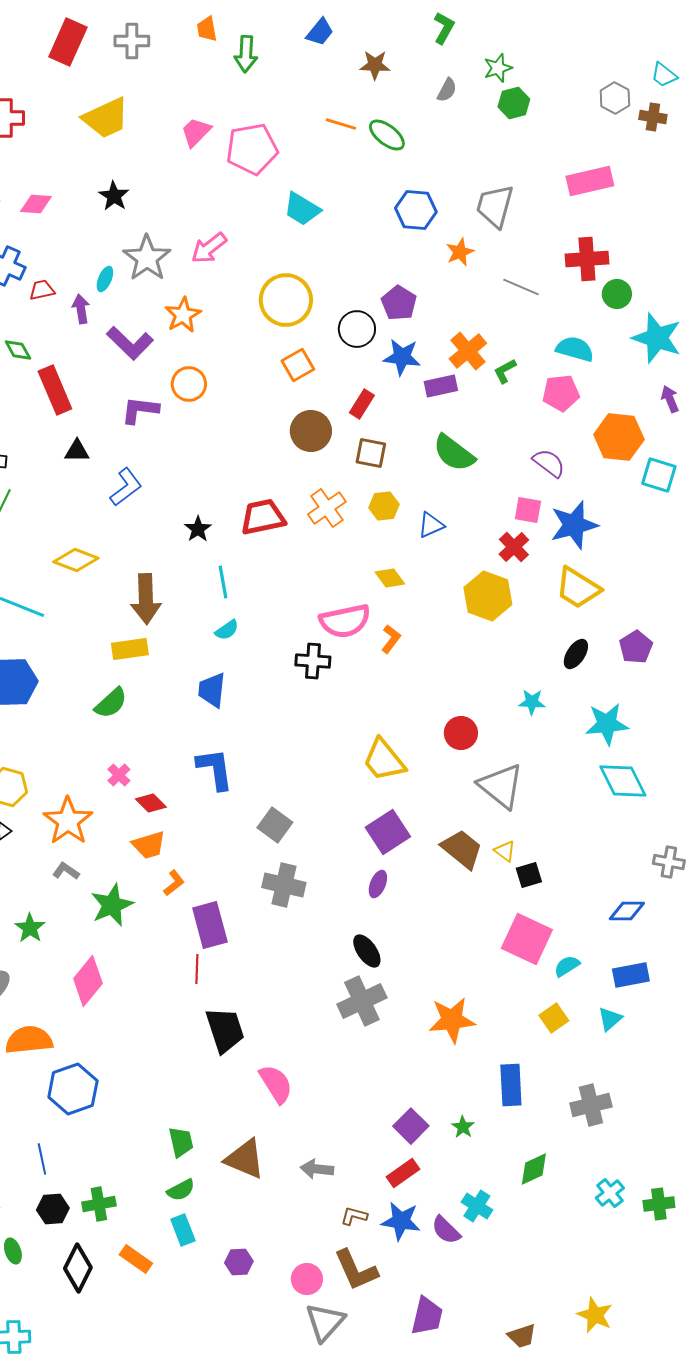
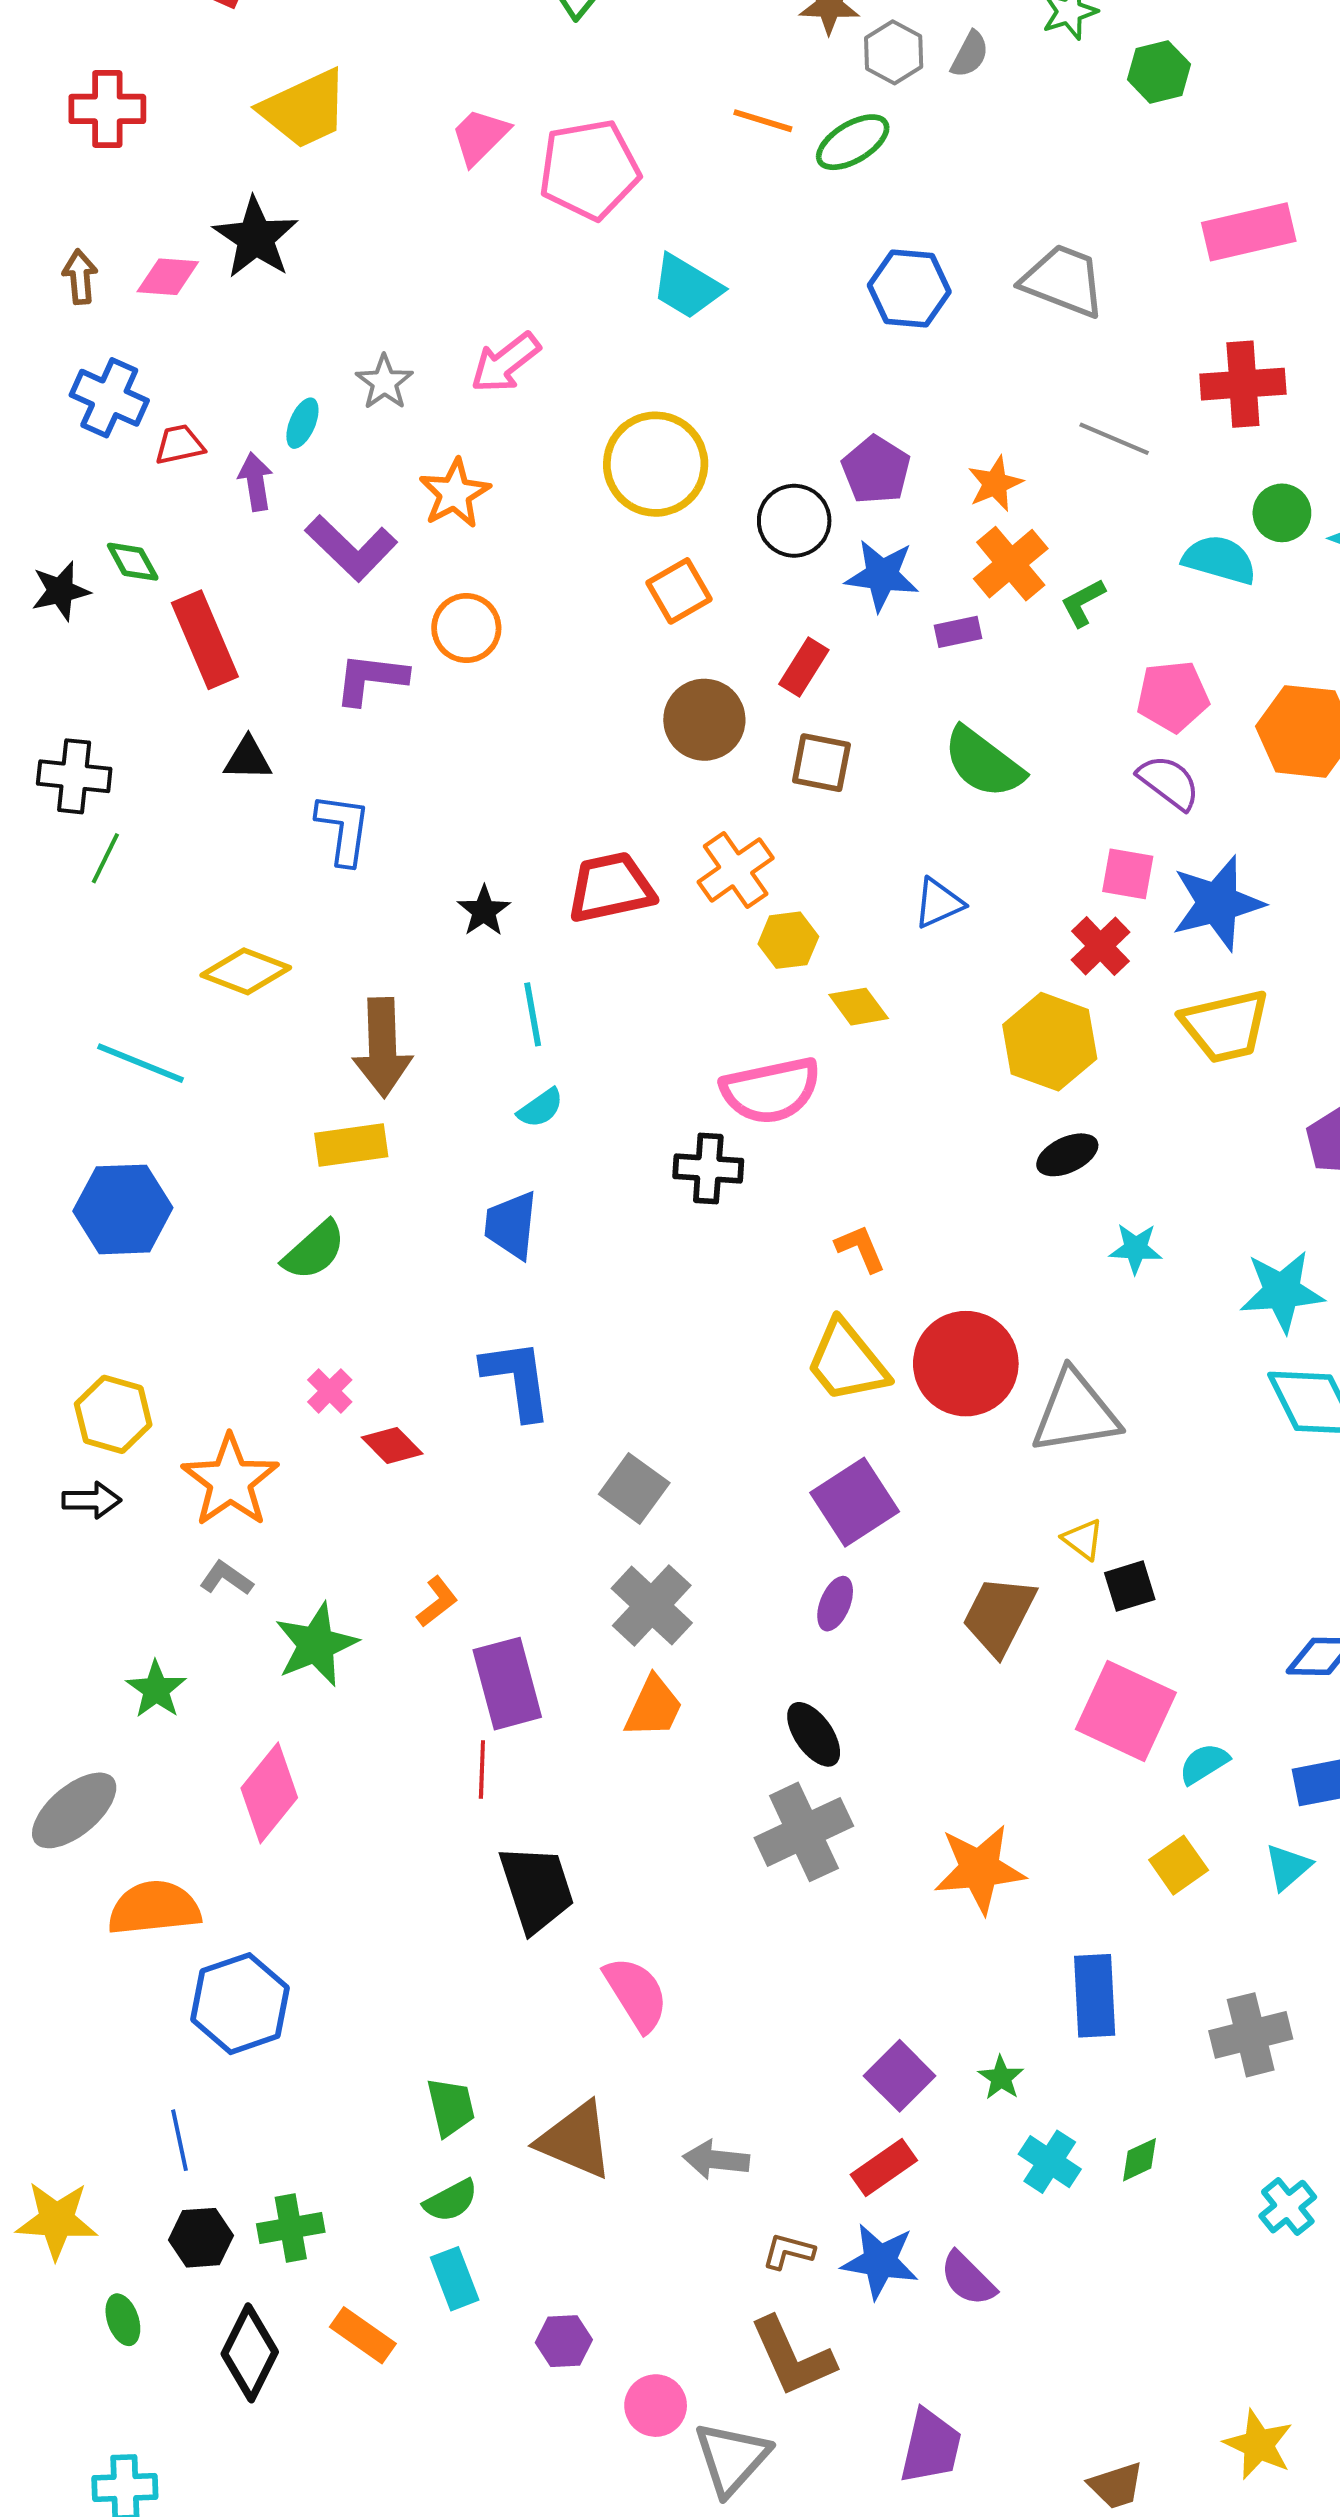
gray hexagon: (615, 98) -> (894, 52), moved
green hexagon: (514, 103) -> (1159, 72), moved
green ellipse: (387, 135) -> (853, 142), turned -69
black star: (114, 196) -> (256, 238), moved, size x1.4
gray trapezoid: (495, 206) -> (1063, 281), turned 96
orange star: (460, 252) -> (995, 484), moved
gray star: (147, 258) -> (384, 382), size x0.6
green circle: (617, 294) -> (1282, 513), moved
purple rectangle: (441, 386) -> (958, 632), size x0.7
pink pentagon: (561, 393) -> (1173, 696), moved
blue L-shape: (126, 487) -> (343, 829), turned -45
yellow hexagon: (384, 506) -> (788, 940), moved
yellow trapezoid: (578, 588) -> (1225, 1026), turned -45
orange L-shape: (391, 639) -> (860, 1248), moved, turned -60
black ellipse: (576, 654) -> (1067, 1155), moved, turned 32
red circle: (461, 733) -> (966, 1364), moved, size x1.6
gray triangle: (501, 786) -> (1075, 1412), turned -48
orange trapezoid: (149, 845) -> (654, 1707), moved, turned -48
brown trapezoid: (462, 849) -> (999, 1615), moved, turned -102
gray cross: (284, 885) -> (652, 1606), turned 30
green diamond: (534, 1169) -> (1139, 2160), size x0.7
cyan cross: (477, 1206) -> (1050, 2162), moved
pink circle: (307, 1279) -> (656, 2406), moved

